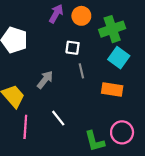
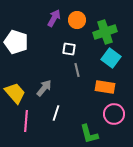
gray arrow: (45, 80) -> (44, 88), moved
white line: (58, 118) -> (56, 113), turned 56
pink circle: (122, 132) -> (114, 114), moved

